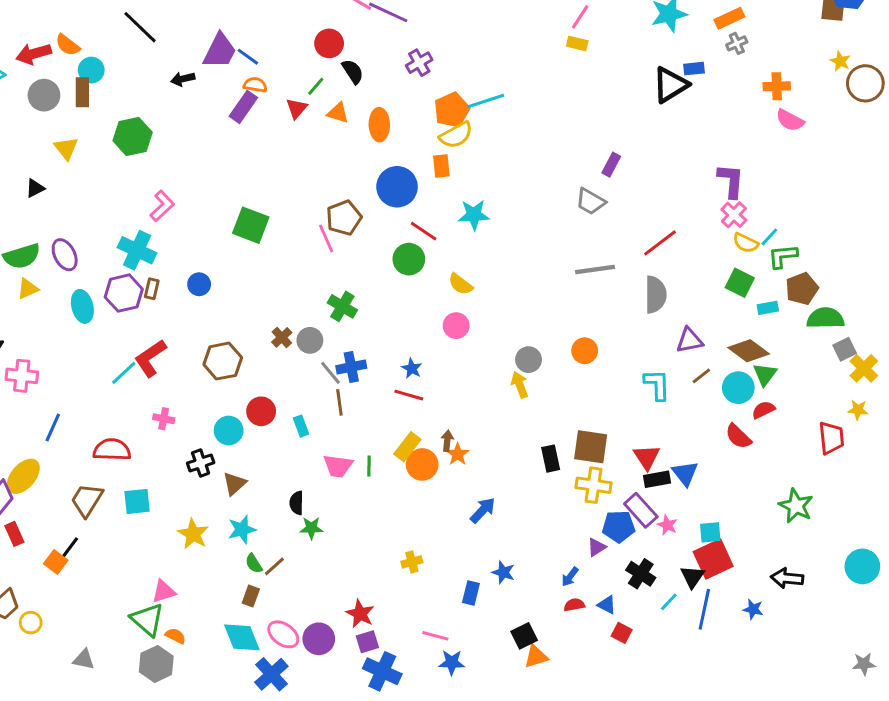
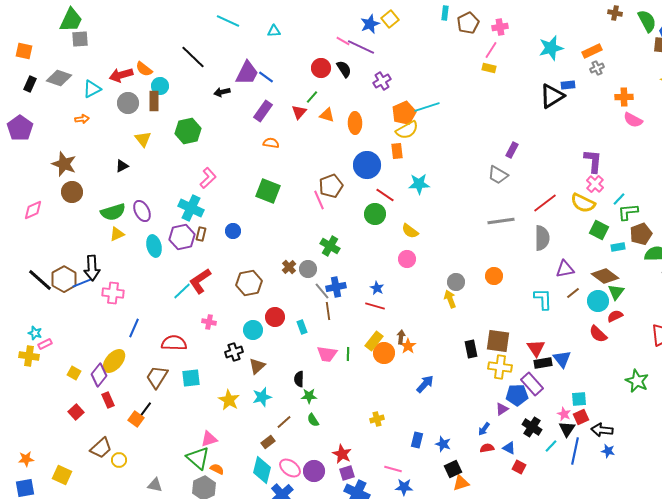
black semicircle: (353, 72) -> (344, 69), moved
orange semicircle: (255, 85) -> (271, 143), moved
yellow semicircle: (746, 243) -> (583, 203), moved, size x1.4
pink star: (667, 525) -> (564, 414), moved
red square: (713, 559) -> (581, 417), size x0.6
green semicircle: (254, 563) -> (313, 420), moved
blue star: (503, 572) -> (443, 444), moved
black arrow: (787, 578) -> (602, 430), moved
brown rectangle: (251, 596) -> (268, 442), turned 32
cyan diamond: (242, 637) -> (262, 470), turned 36

